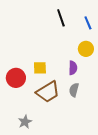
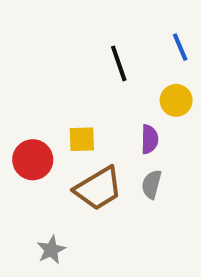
black line: (61, 18) -> (119, 63), moved

